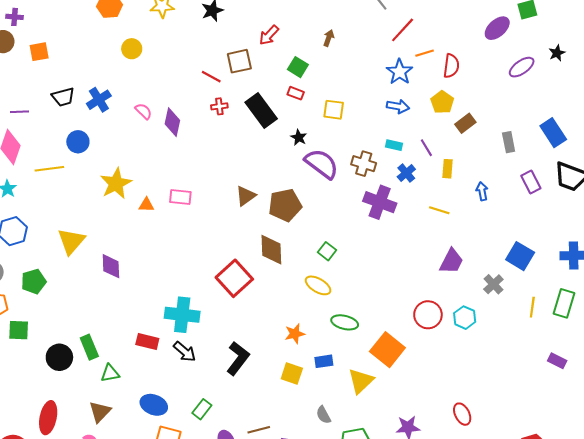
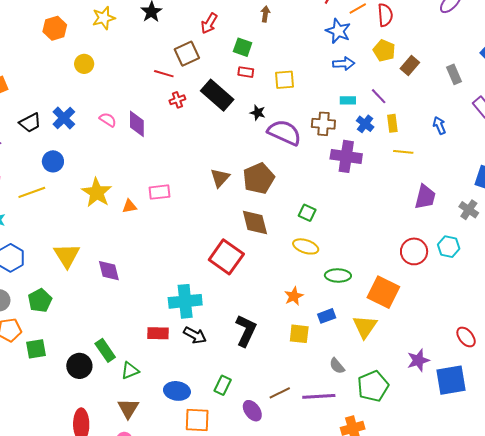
yellow rectangle: (447, 169) -> (392, 123), moved

